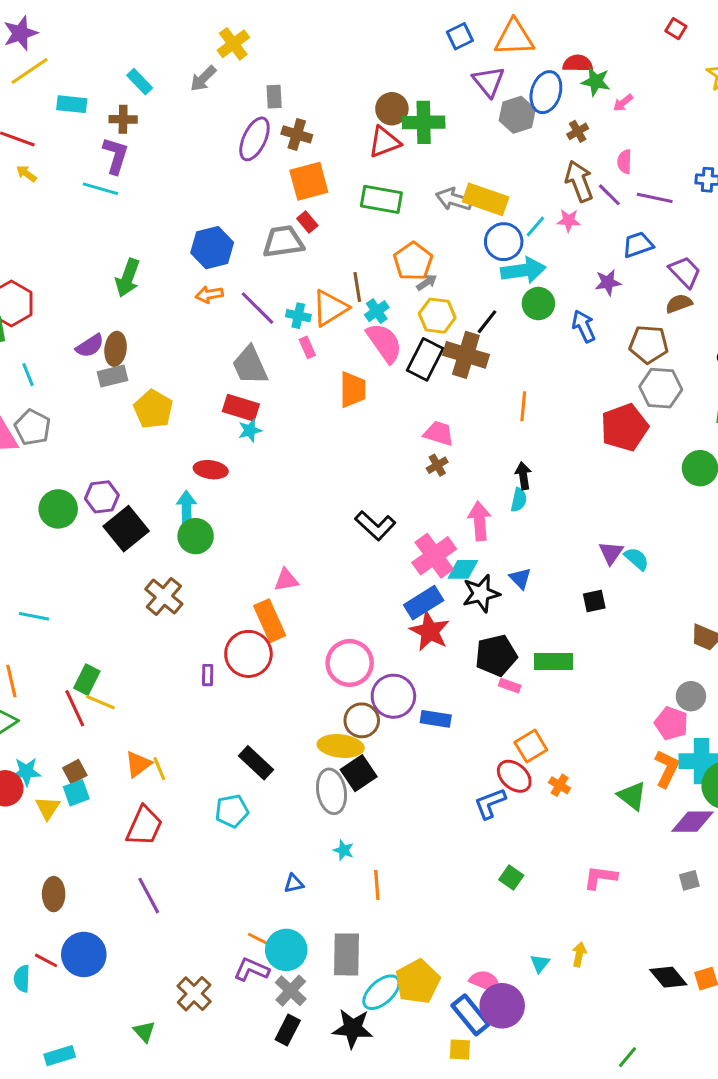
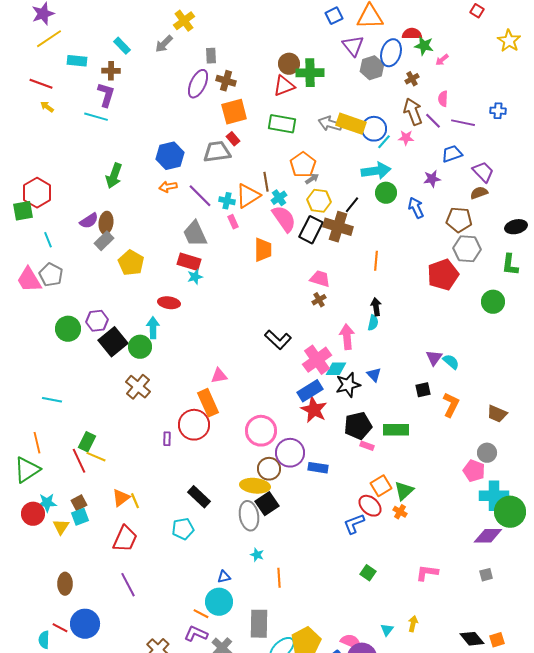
blue circle: (504, 242) -> (374, 129), moved
gray rectangle: (113, 376) -> (104, 241), turned -30
green circle: (196, 536) -> (140, 347), moved
orange L-shape: (667, 769) -> (451, 405), moved
green triangle: (632, 796) -> (404, 491), moved, turned 40
cyan circle: (286, 950) -> (219, 602), moved

